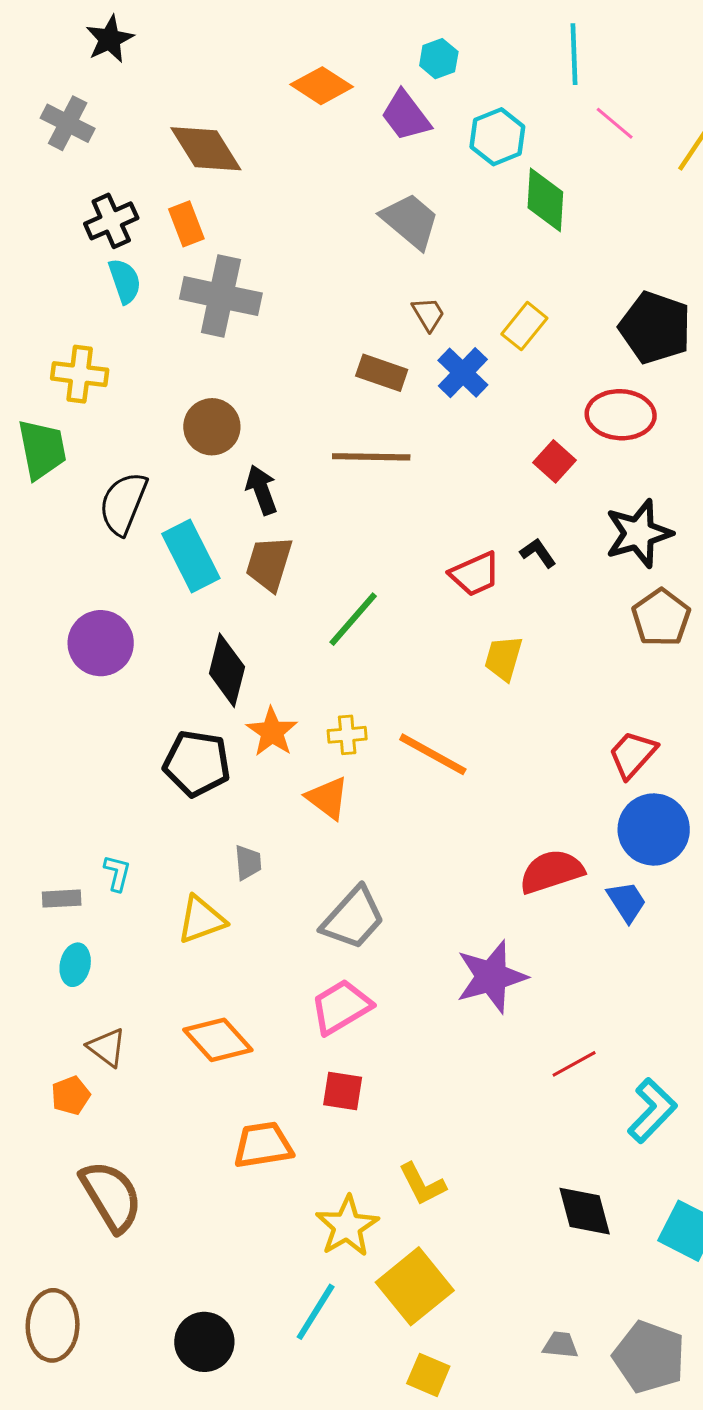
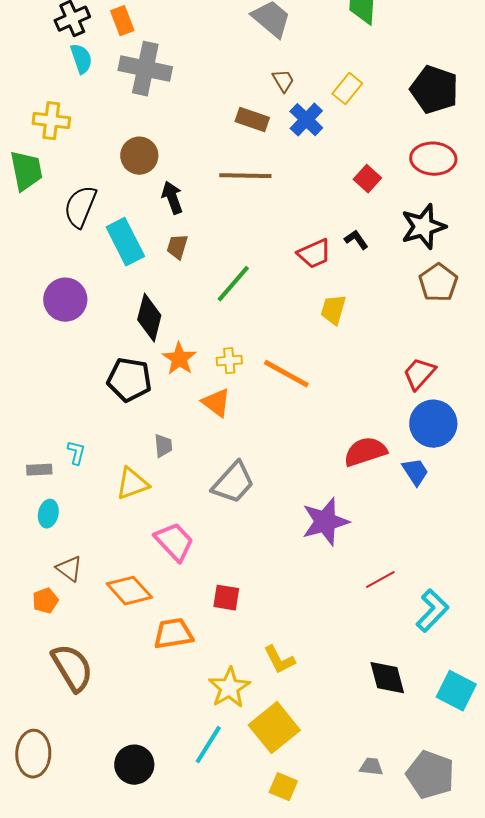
red ellipse: (621, 415) -> (433, 159), moved
brown trapezoid: (269, 564) -> (177, 247), size x0.7
pink trapezoid: (341, 1007) -> (174, 542), moved, turned 78
orange diamond: (218, 1040) -> (129, 591), moved

